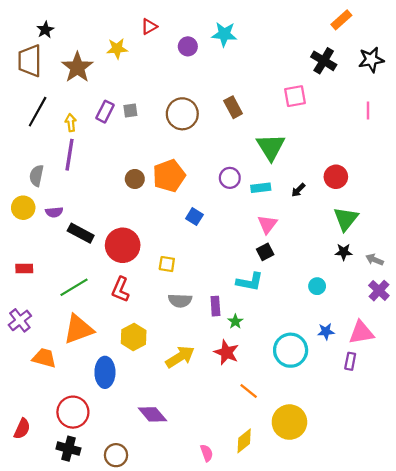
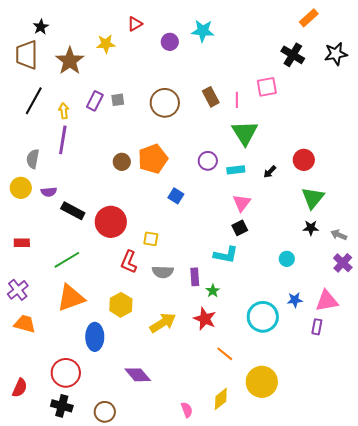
pink line: (368, 110) -> (237, 100), moved
red L-shape: (120, 289) -> (129, 262), moved
orange trapezoid: (44, 358) -> (25, 324), moved

